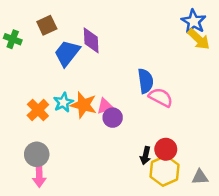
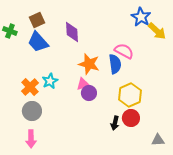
blue star: (194, 21) -> (141, 17), moved
blue trapezoid: (67, 53) -> (38, 42), moved, turned -80
pink semicircle: (161, 97) -> (124, 51), moved
orange star: (84, 105) -> (89, 64), moved
gray circle: (37, 154) -> (32, 111), moved
yellow hexagon: (165, 171) -> (130, 95), moved

